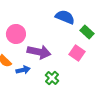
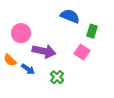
green rectangle: (87, 32) -> (92, 31), turned 64
blue arrow: (23, 70) -> (28, 69), turned 48

